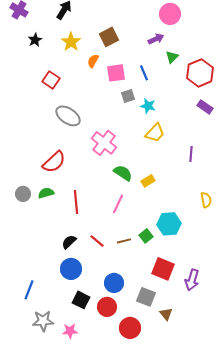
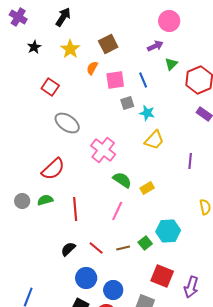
blue circle: (71, 269) -> (86, 278), moved

